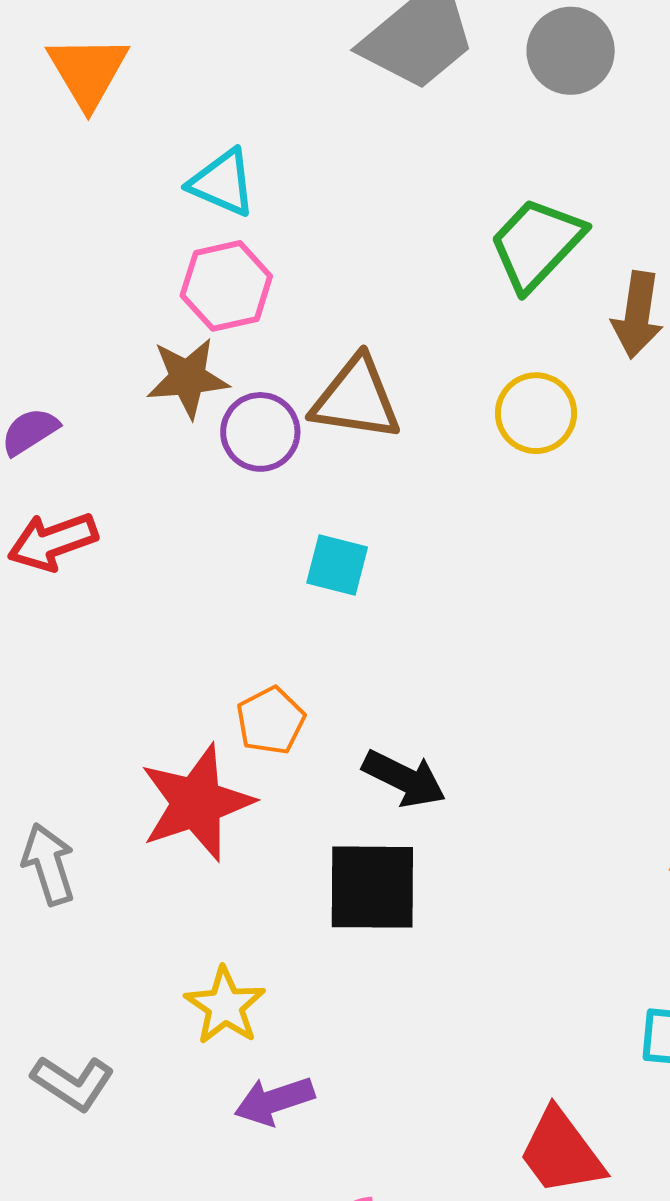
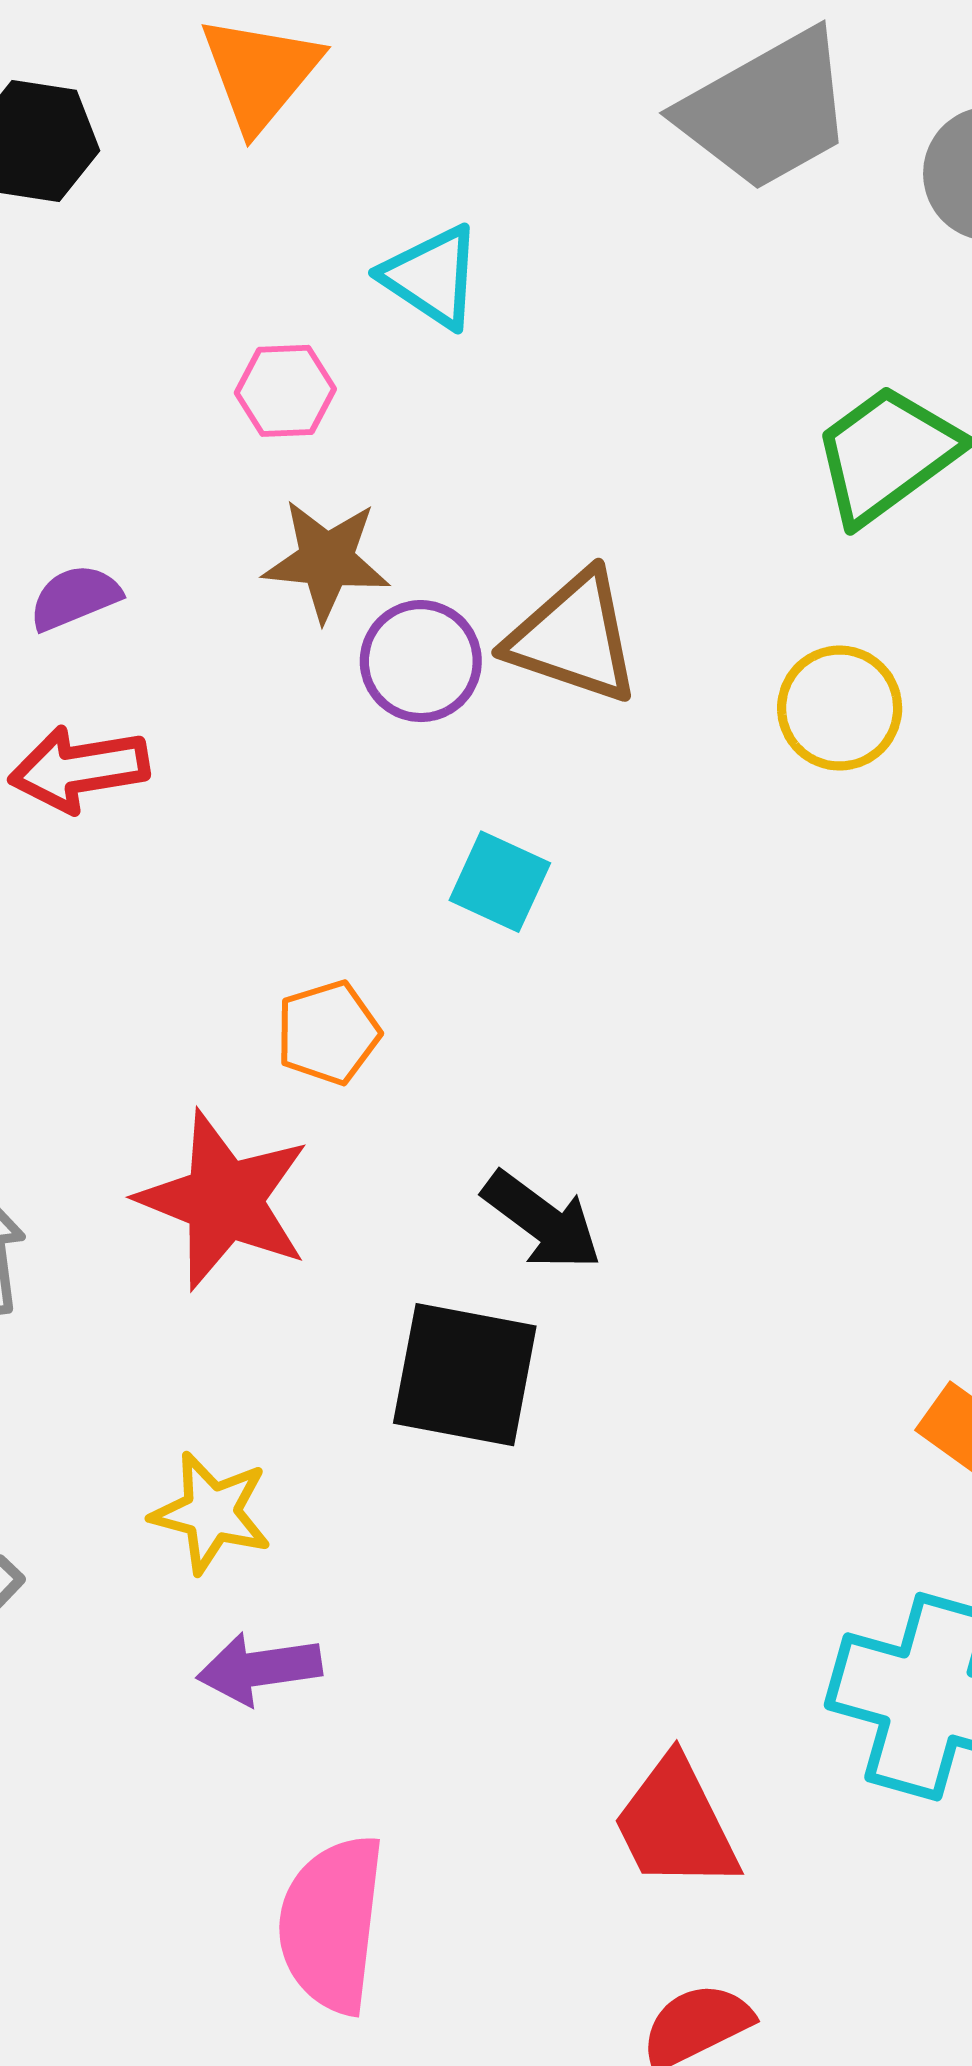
pink hexagon: (226, 286) -> (285, 391), moved, size x0.7
orange pentagon: (271, 721) -> (328, 1033), moved
red star: (197, 803) -> (224, 1200), turned 30
yellow star: (225, 1006) -> (211, 1513), turned -30

